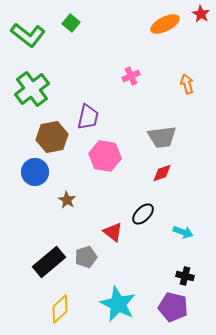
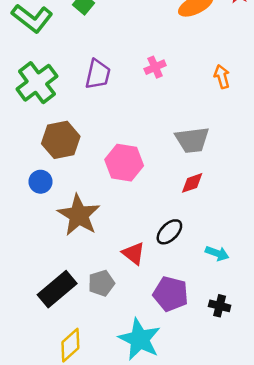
purple trapezoid: (88, 117) -> (98, 74), moved
blue circle: (35, 172) -> (41, 182), size x0.7
brown star: (67, 200) -> (79, 215), size x2.0
purple pentagon: (173, 307) -> (171, 294), moved

